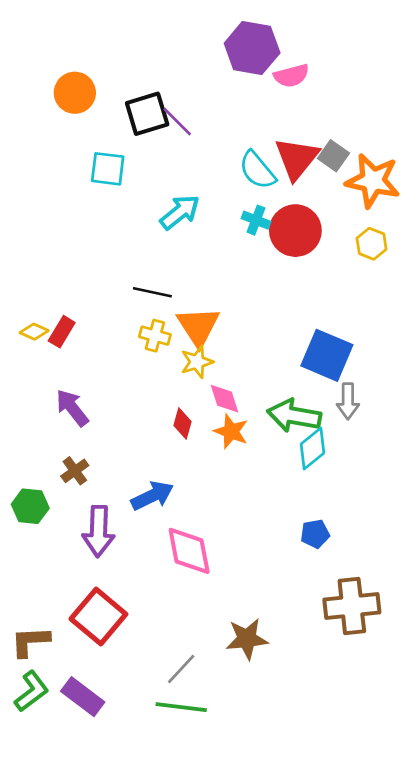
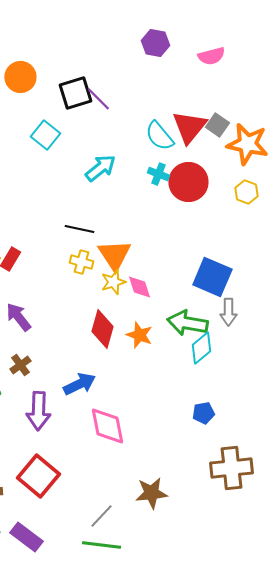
purple hexagon: (252, 48) -> (155, 43), size x0.7
pink semicircle: (291, 76) -> (211, 56), moved
cyan square: (108, 169) -> (45, 135), turned 32
pink diamond: (224, 399) -> (139, 287), moved
red diamond: (182, 424) -> (102, 329), size x1.6

